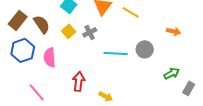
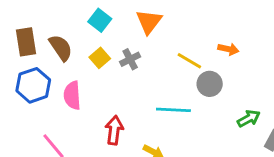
yellow line: (131, 12) -> (189, 61), moved
brown rectangle: (18, 20) -> (26, 42), turned -48
orange arrow: (174, 31) -> (228, 49), moved
cyan line: (116, 53) -> (173, 110), moved

